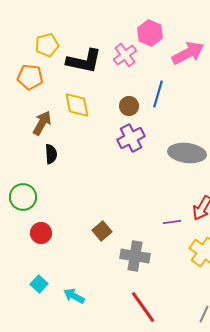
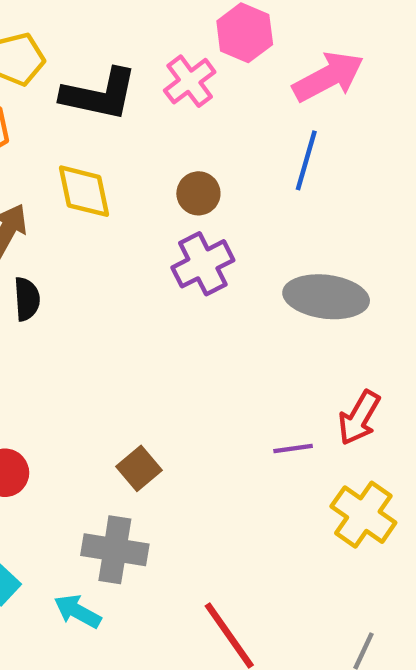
blue line: (158, 94) -> (306, 160), moved
gray cross: (135, 256) -> (115, 550), moved

